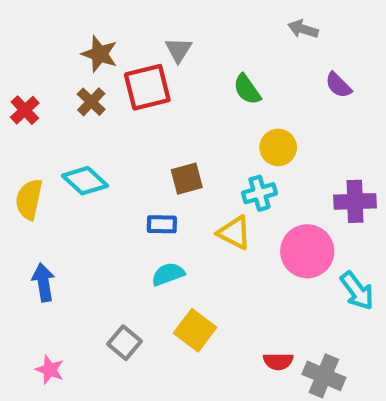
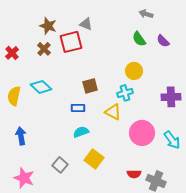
gray triangle: (178, 50) -> (86, 24), turned -40
green semicircle: (247, 89) -> (139, 39), moved
pink circle: (307, 251) -> (142, 133), moved
pink star: (50, 370) -> (24, 178), size x1.5

